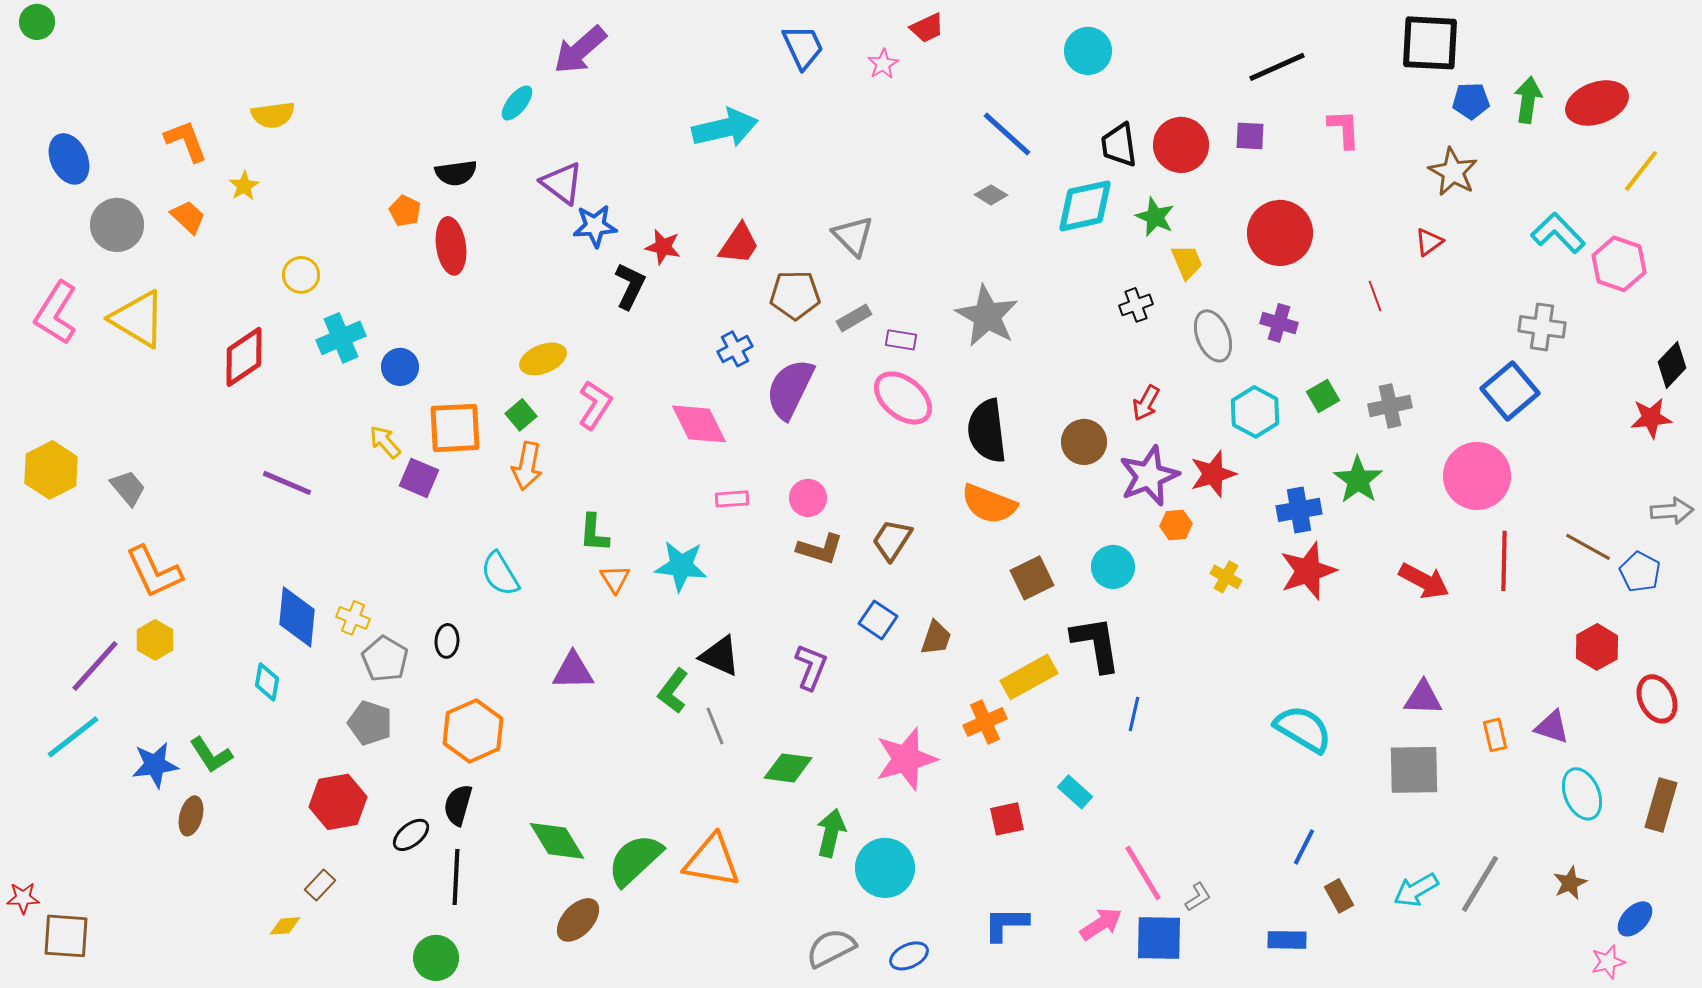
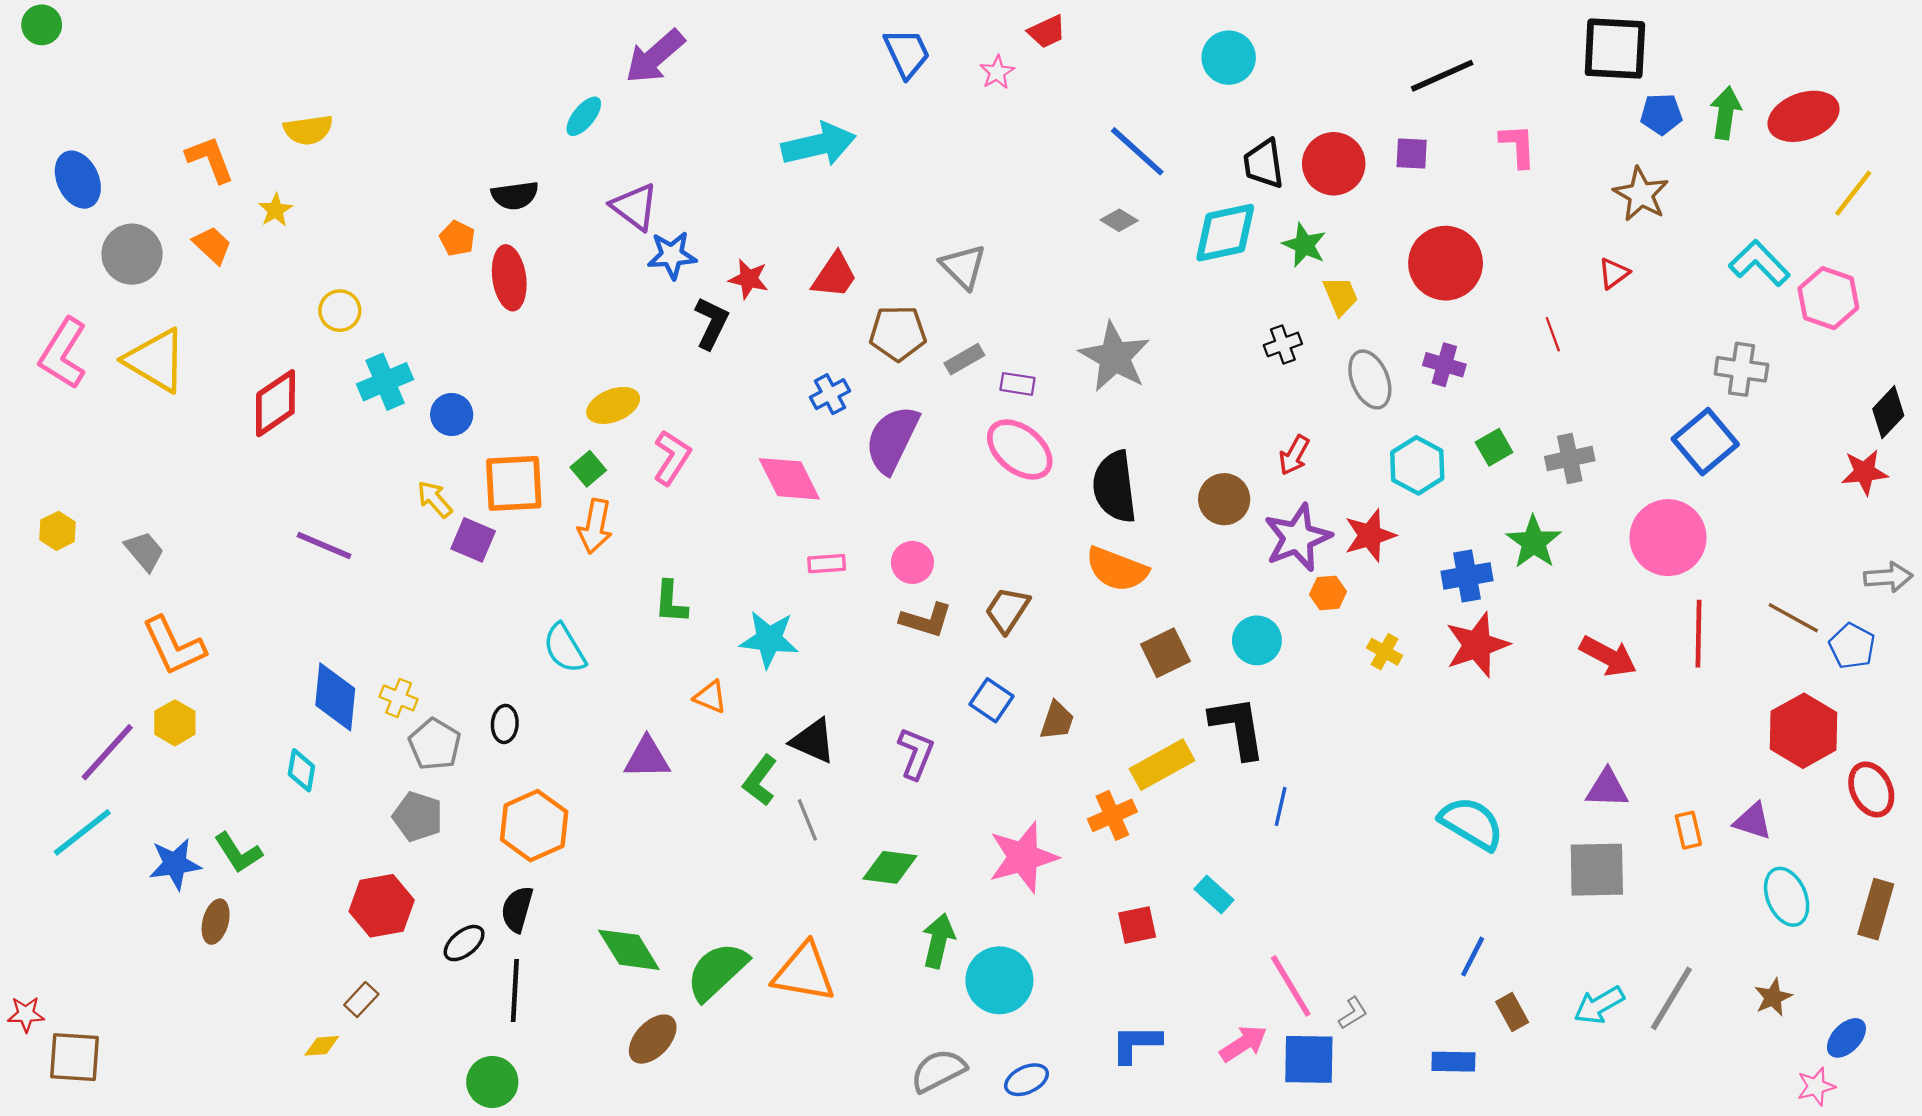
yellow hexagon: (51, 470) -> (57, 531), size x0.6
orange triangle: (615, 579) -> (710, 697), moved, turned -36
red hexagon: (1597, 647) -> (1804, 731), size x1.4

